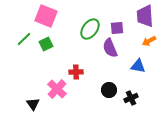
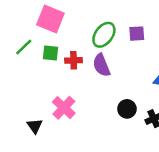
green square: (46, 44) -> (50, 53), turned 32
purple semicircle: (110, 48) -> (101, 65), moved
red cross: (76, 72) -> (74, 60), moved

